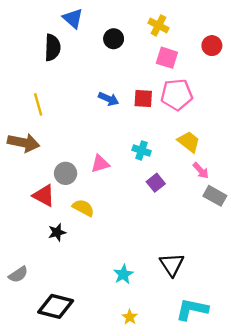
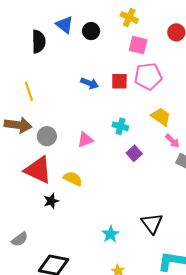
blue triangle: (73, 18) -> (65, 25), moved
gray circle: (66, 173) -> (47, 136), moved
red triangle: (44, 196) -> (38, 170), size x1.4

